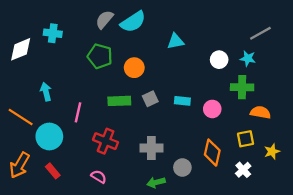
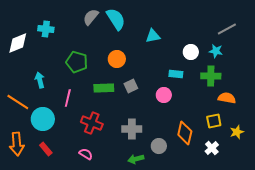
cyan semicircle: (133, 22) -> (116, 19), turned -90
green pentagon: (100, 56) -> (77, 62), moved
cyan rectangle: (182, 101) -> (176, 74), moved
pink circle: (212, 109) -> (164, 95), moved
orange arrow: (20, 165) -> (17, 144), turned -35

